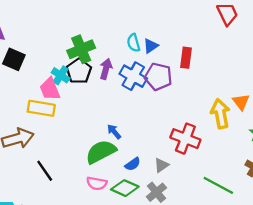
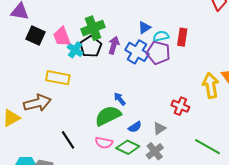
cyan semicircle: (134, 43) -> (161, 36), moved, turned 91
blue triangle: (151, 46) -> (144, 28), moved
pink trapezoid: (50, 89) -> (62, 37), moved
red cross: (185, 139) -> (180, 106), size x0.7
black line: (45, 171) -> (68, 140), moved

